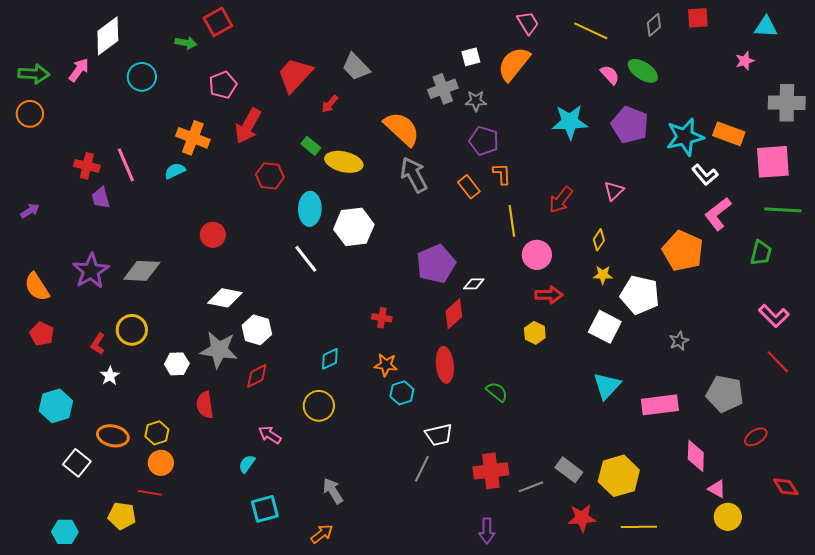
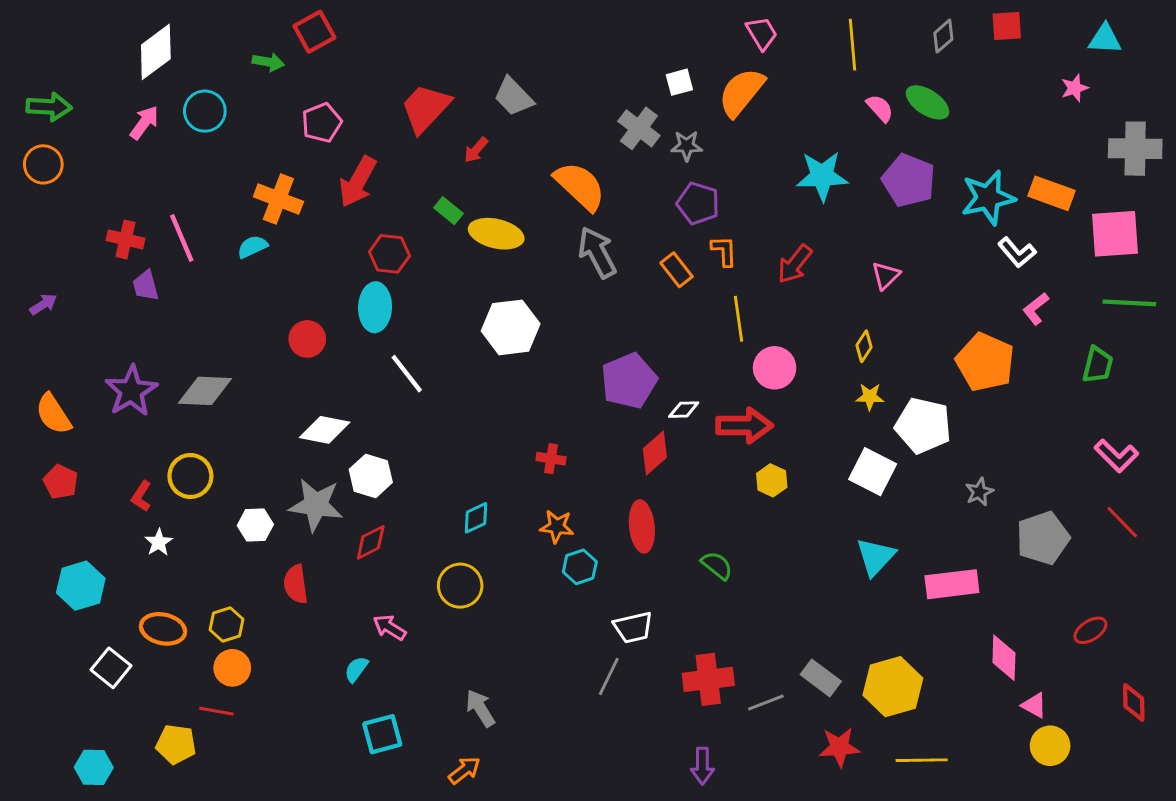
yellow line: (591, 31) -> (852, 45), turned 60
pink arrow: (79, 70) -> (144, 123), moved
gray cross: (443, 89) -> (639, 128), turned -32
red arrow: (561, 200) -> (795, 264), moved
cyan ellipse: (310, 209) -> (375, 307), moved
pink L-shape: (718, 214) -> (1036, 309), size x0.7
white line: (306, 259) -> (407, 374), moved
red arrow: (549, 295) -> (744, 426), moved, size x1.4
gray pentagon: (725, 394) -> (1043, 538), moved, turned -30
red diamond: (786, 487) -> (1134, 702), turned 32

